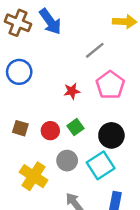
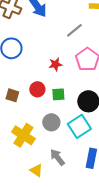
green square: (75, 127) -> (58, 94), turned 32
red circle: (50, 131) -> (37, 89), moved

